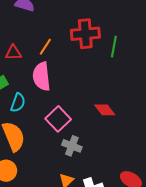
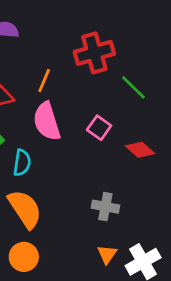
green line: (114, 47) -> (133, 87), moved, turned -45
pink square: (58, 119) -> (99, 128), moved, size x0.7

